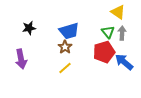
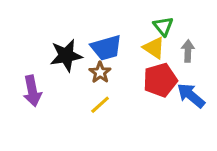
yellow triangle: (118, 12) -> (154, 48), moved
black star: (29, 28) -> (66, 55), moved, size x1.5
green triangle: (108, 32) -> (163, 26), moved

